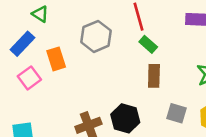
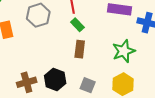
gray square: (177, 113) -> (88, 85), moved

